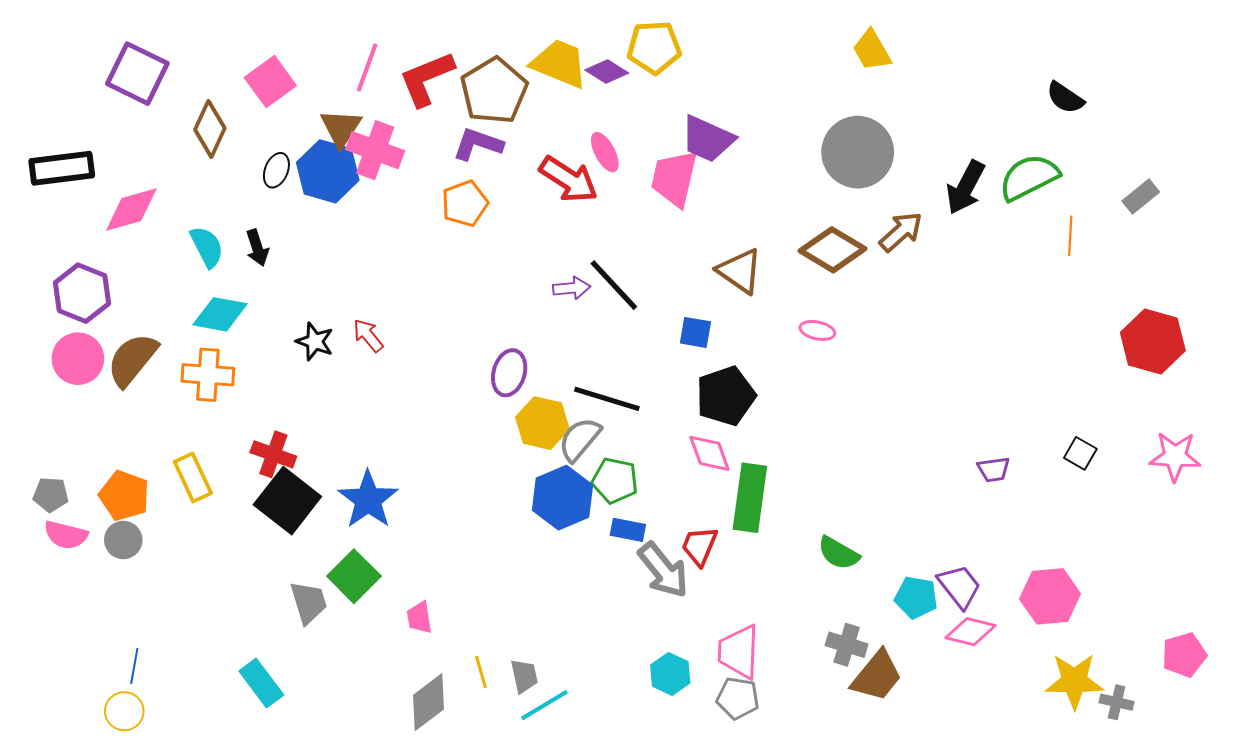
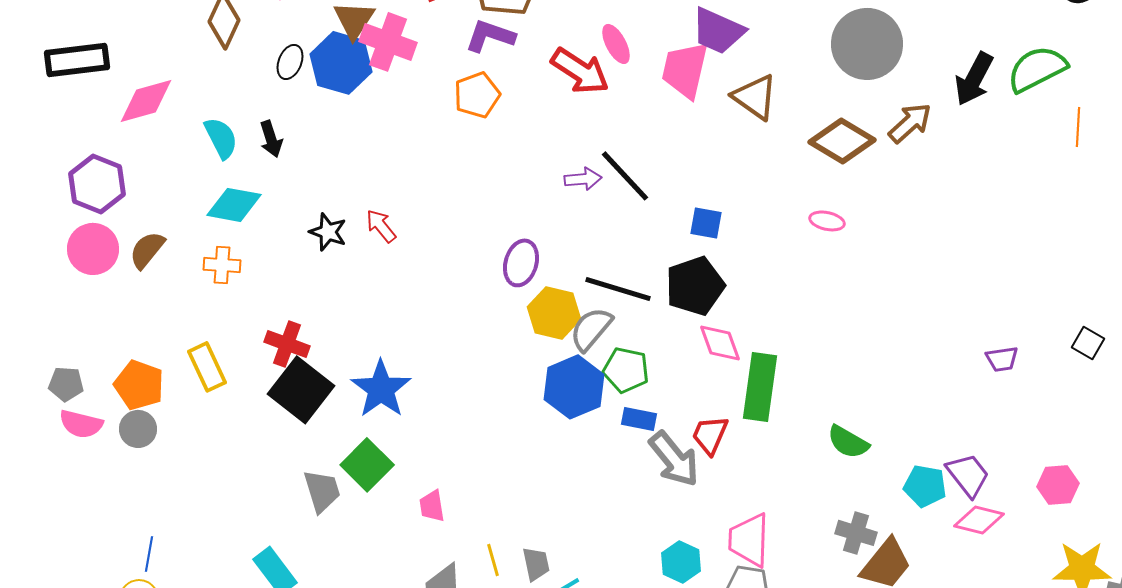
brown triangle: (740, 271) -> (755, 97), moved
brown semicircle: (132, 360) -> (147, 250), size x0.7
orange cross: (208, 375) -> (222, 265), size x0.7
black pentagon: (726, 396) -> (695, 286), moved
pink hexagon: (1050, 596) -> (1058, 485), size x0.7

